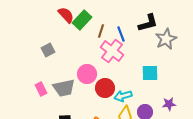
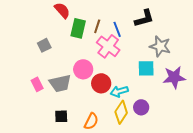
green rectangle: (82, 20) -> (78, 28), moved, turned -30
gray star: (166, 39) -> (160, 46), moved, turned -30
purple star: (169, 104) -> (174, 77), moved, size x1.6

